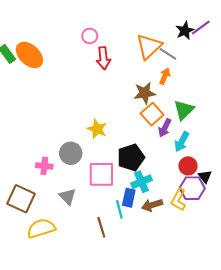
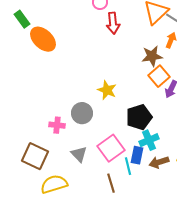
orange ellipse: (29, 55) -> (43, 39), moved
pink square: (101, 174) -> (111, 148), moved, turned -36

